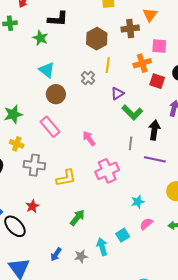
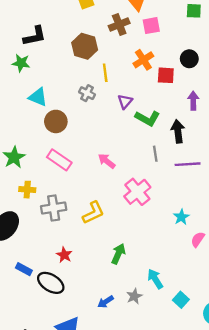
pink square: (159, 46) -> (151, 26), moved
cyan square: (123, 235) -> (181, 300), moved
blue arrow: (56, 254) -> (106, 302), turned 40

